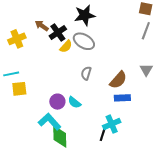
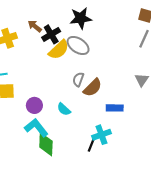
yellow semicircle: (66, 46) -> (59, 50), size x1.5
brown semicircle: (118, 80) -> (93, 88), moved
purple circle: (57, 102) -> (34, 105), moved

